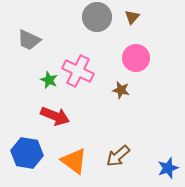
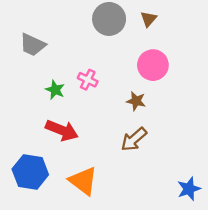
pink cross: (78, 71) -> (88, 80), size x0.6
brown arrow: (118, 156) -> (134, 139), moved

